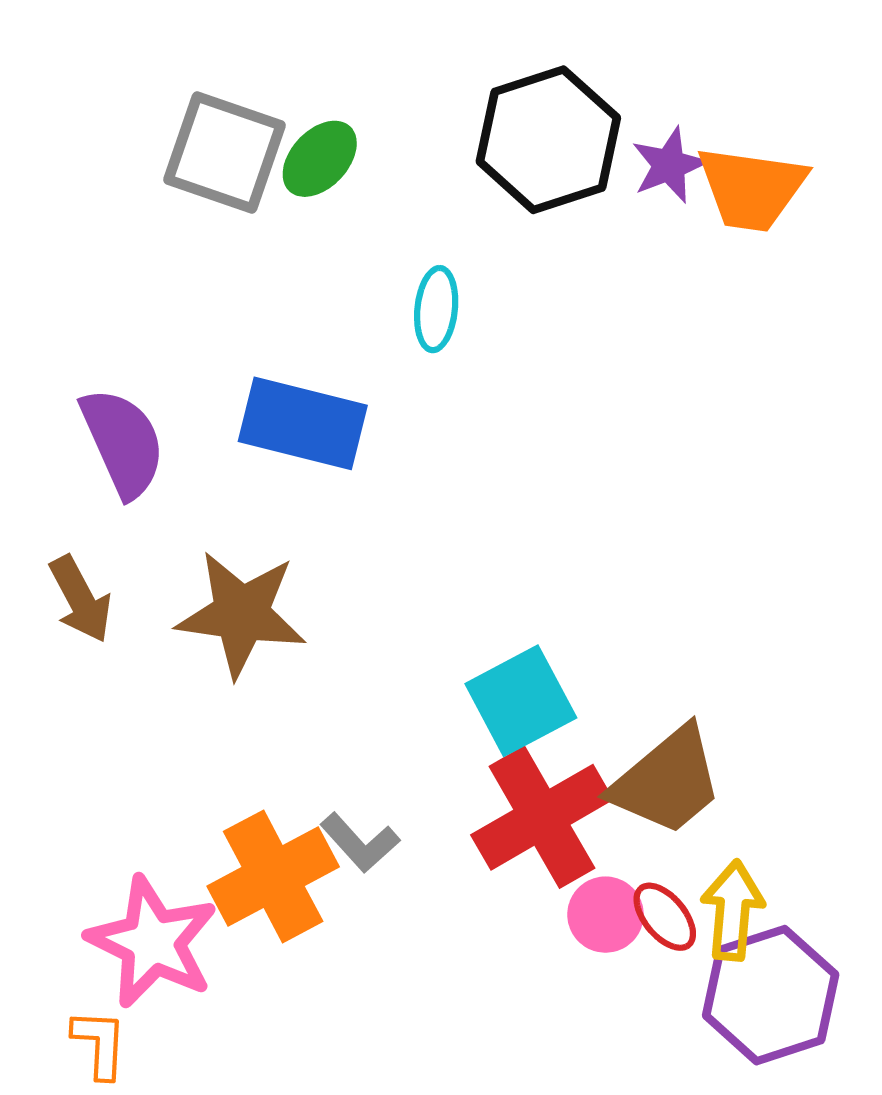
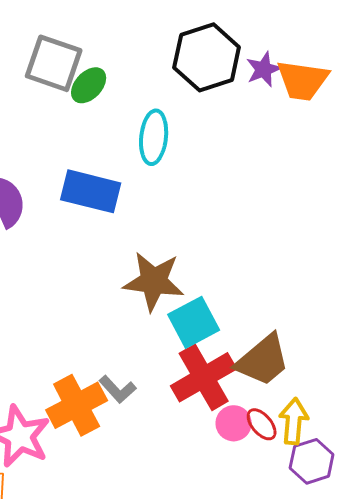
green ellipse: (320, 159) -> (89, 85), moved
cyan ellipse: (436, 309) -> (154, 137), size x1.4
brown star: (241, 614) -> (154, 281), moved
purple hexagon: (771, 995) -> (312, 461), size x0.7

